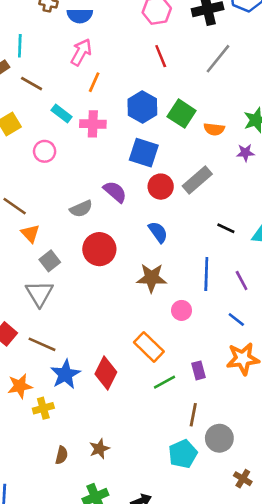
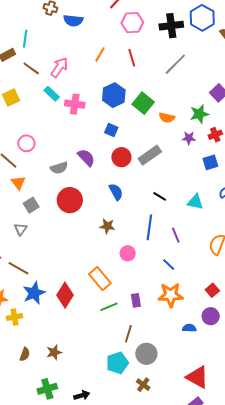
pink arrow: (81, 52) -> (59, 67), moved
orange line: (94, 82) -> (100, 54), moved
pink circle: (45, 151) -> (26, 143), moved
blue square: (144, 153) -> (111, 130), size x0.6
black line: (226, 228) -> (160, 196), moved
brown star: (152, 278) -> (107, 226), size x0.7
gray triangle: (39, 293) -> (21, 229), size x0.6
brown cross: (243, 479) -> (143, 385), moved

